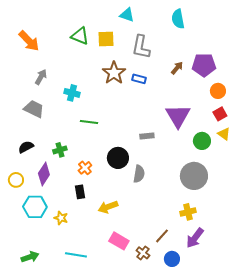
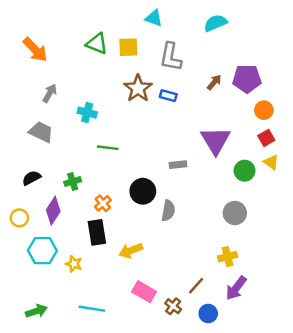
cyan semicircle: (178, 19) -> (215, 23), turned 78
gray circle: (194, 176) -> (235, 213), size x0.7
black rectangle: (80, 192) -> (97, 232), size x1.5

